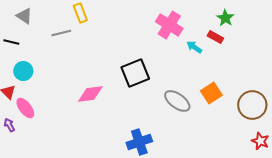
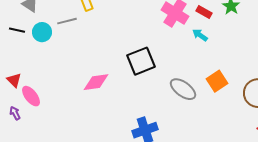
red rectangle: (215, 37) -> (204, 12), moved
cyan circle: (23, 71) -> (42, 32), moved

